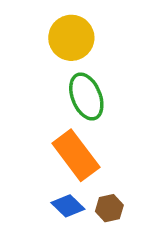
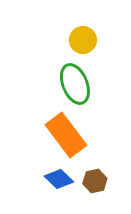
yellow circle: (71, 38) -> (83, 40), moved, size x0.7

